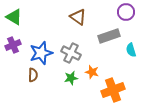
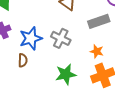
orange star: (92, 72) -> (97, 51), moved
green star: (71, 78) -> (66, 74), moved, size x1.5

